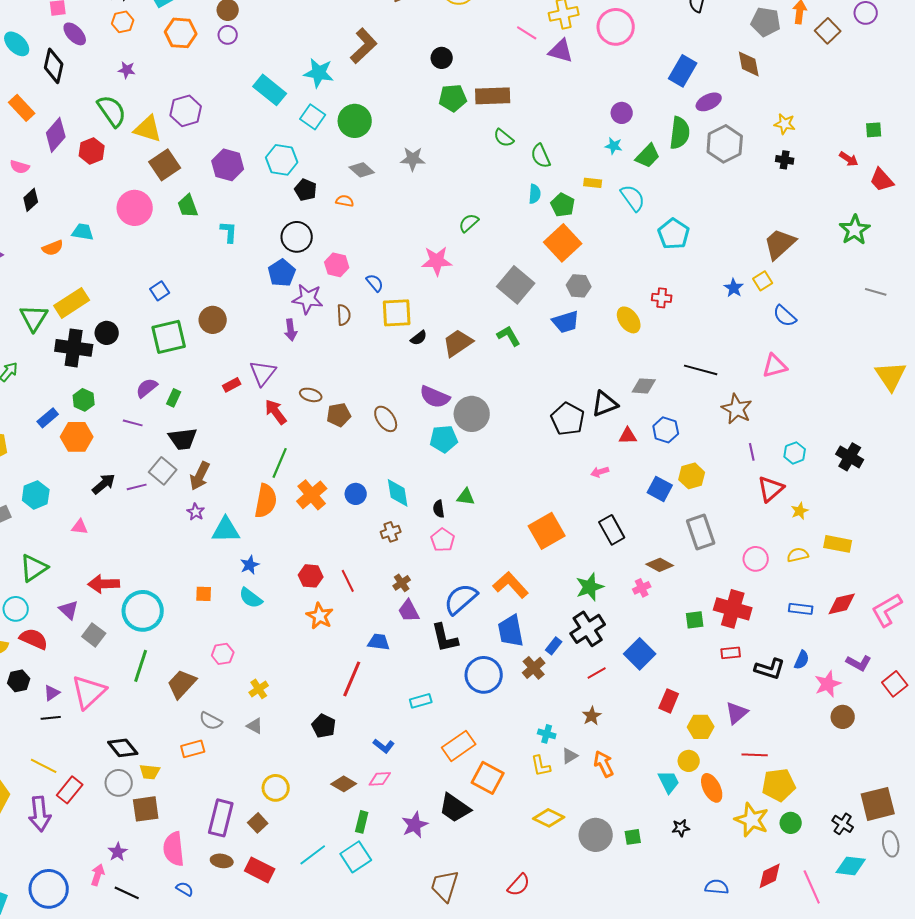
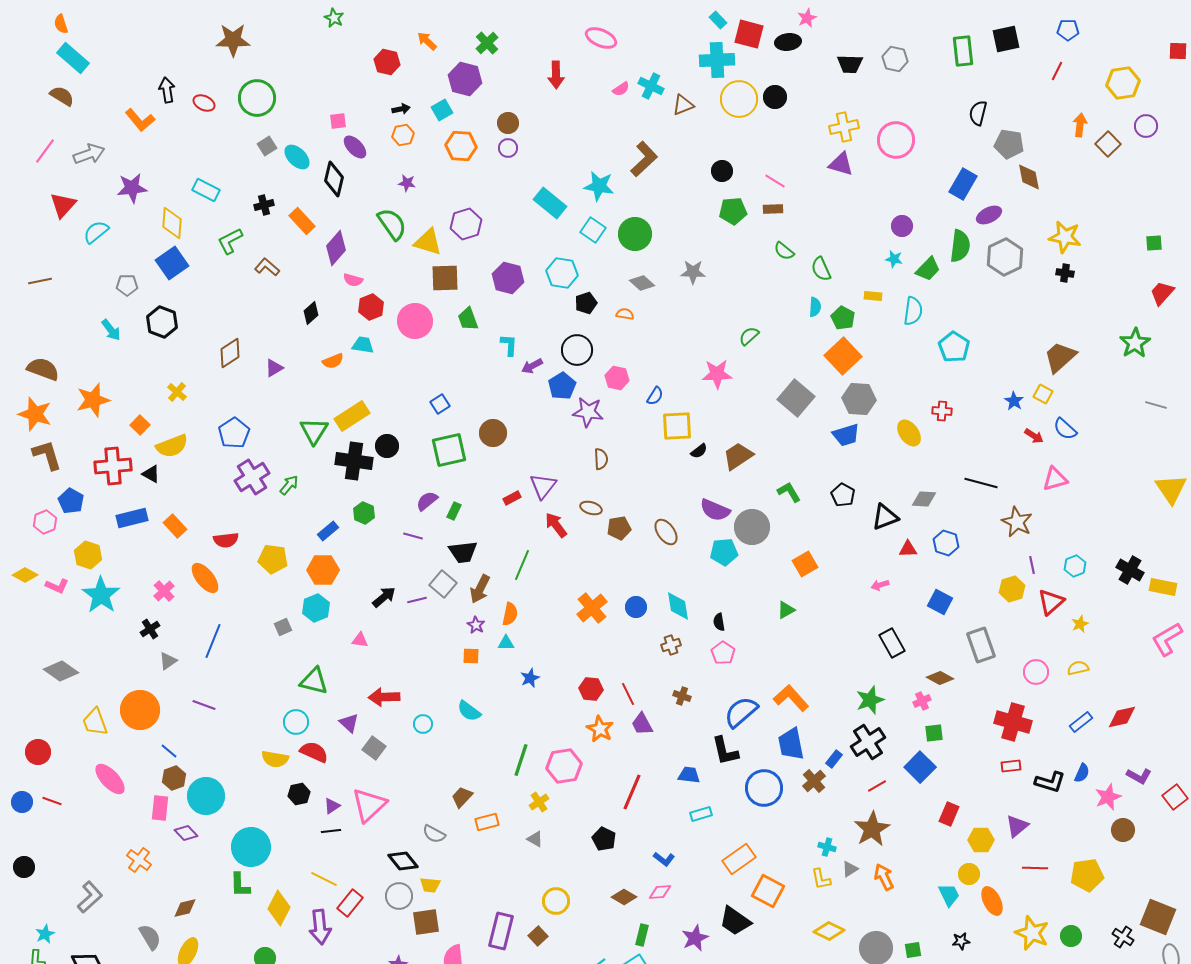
gray pentagon: (766, 22) -> (1009, 144), moved
pink line: (527, 33) -> (775, 181), moved
brown rectangle: (493, 96) -> (773, 209), size x0.6
yellow star: (785, 124) -> (1065, 237), size x1.5
red hexagon: (92, 151) -> (371, 307), moved
red arrow: (849, 159) -> (1034, 436), moved
brown square: (165, 165) -> (445, 278), turned 32
pink semicircle: (20, 167) -> (353, 280), moved
red trapezoid: (882, 180) -> (1162, 293), turned 84
black pentagon: (306, 190) -> (586, 303), turned 30
cyan semicircle: (633, 198) -> (913, 311), turned 44
yellow square: (763, 281) -> (1043, 394), turned -30
blue semicircle: (375, 283) -> (655, 396), turned 72
gray hexagon: (579, 286) -> (859, 399), size x1.4
brown semicircle: (344, 315) -> (601, 459), moved
purple arrow: (291, 330) -> (532, 366), moved, turned 70
green L-shape: (509, 336) -> (789, 492), moved
black pentagon: (568, 419) -> (843, 495), moved, size x0.7
orange hexagon: (77, 437) -> (323, 570), moved
green line: (280, 463) -> (522, 565), moved
yellow hexagon: (692, 476) -> (1012, 589), moved
green triangle: (466, 497) -> (786, 610), moved, turned -36
orange semicircle: (266, 501) -> (510, 614), moved, size x0.7
cyan triangle: (226, 530) -> (506, 643), size x0.6
orange square: (547, 531) -> (805, 564), moved, size x0.7
yellow rectangle: (838, 544) -> (1163, 587), moved
green triangle: (34, 568) -> (314, 681), turned 48
brown cross: (402, 583) -> (682, 696), turned -36
orange square: (204, 594) -> (471, 656), moved
cyan semicircle: (251, 598) -> (469, 711), moved
blue rectangle: (801, 609) -> (1081, 722), turned -45
pink L-shape: (887, 610) -> (1167, 639), moved
cyan circle: (143, 611) -> (423, 724), size x0.5
purple trapezoid: (409, 611) -> (642, 724), moved
green square: (695, 620) -> (934, 733), moved
blue trapezoid: (379, 642) -> (689, 775), moved
pink hexagon: (223, 654) -> (564, 766), moved, size x1.6
green line: (141, 666) -> (521, 760), moved
brown trapezoid: (182, 684) -> (462, 797), size x0.7
brown star: (592, 716) -> (872, 829), size x1.8
gray semicircle: (211, 721) -> (434, 834), moved
orange rectangle: (193, 749) -> (487, 822), moved
yellow pentagon: (779, 785) -> (1087, 875), moved
brown square: (878, 804) -> (1158, 917), turned 36

